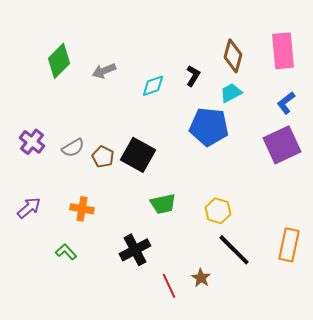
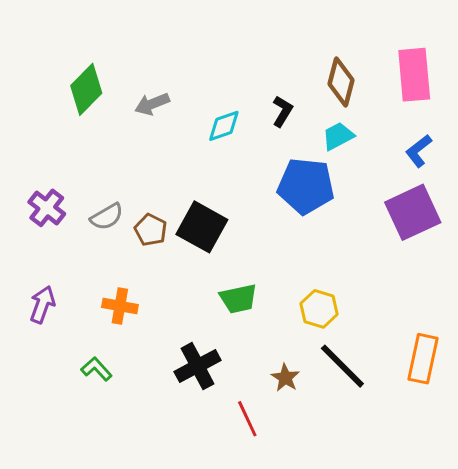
purple arrow: (29, 208) -> (42, 305), turned -30
brown star: (201, 278) -> (285, 378), moved

